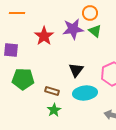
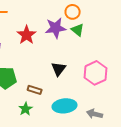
cyan ellipse: (85, 93) -> (65, 106), moved
green star: (54, 110) -> (26, 109), moved

